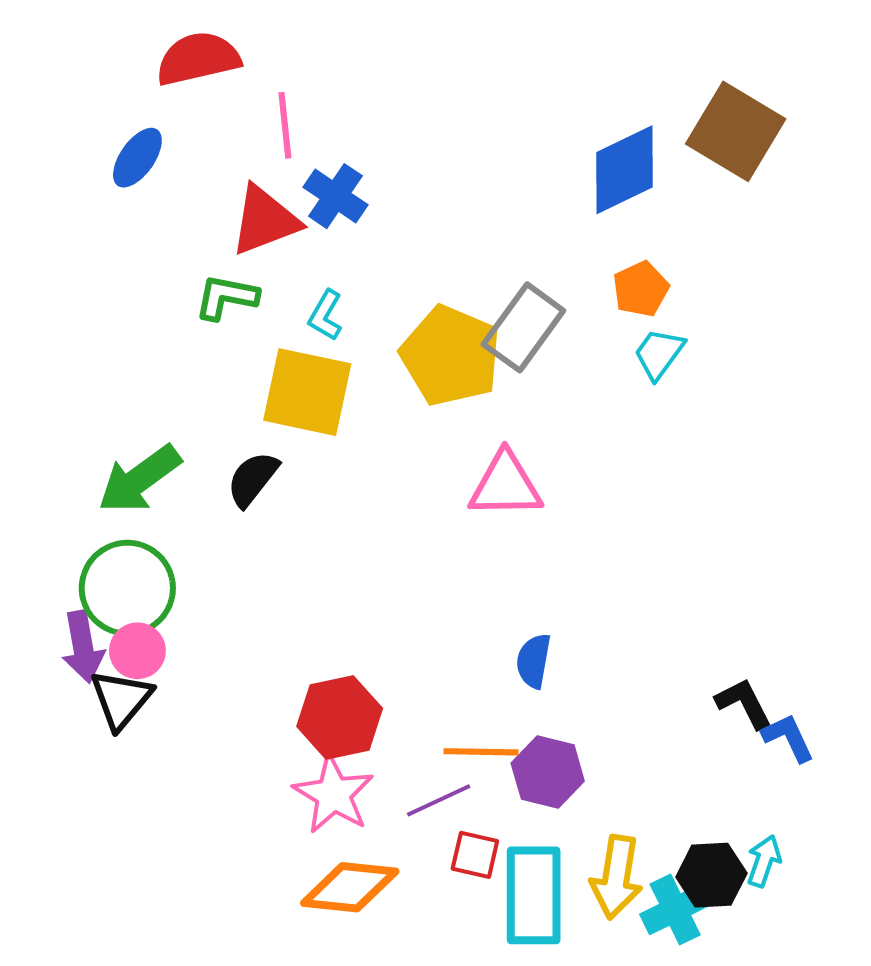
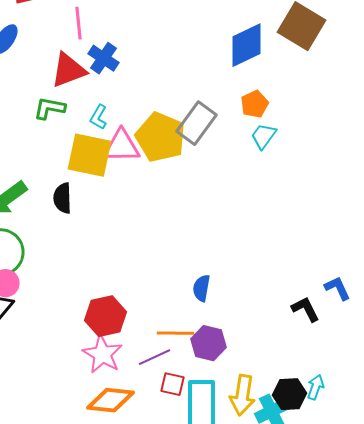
black semicircle: (253, 479) -> (62, 198), turned -40
pink triangle: (505, 485) -> (121, 146), moved
blue L-shape: (788, 738) -> (337, 288), moved

